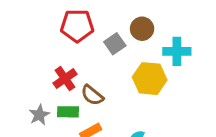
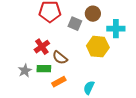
gray square: (115, 44) -> (75, 24), turned -32

